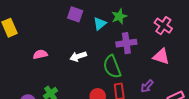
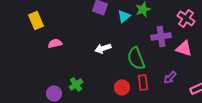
purple cross: (126, 43) -> (161, 36), moved
pink semicircle: (40, 54) -> (55, 43), moved

